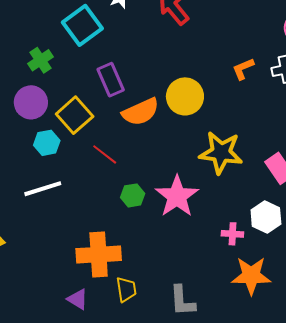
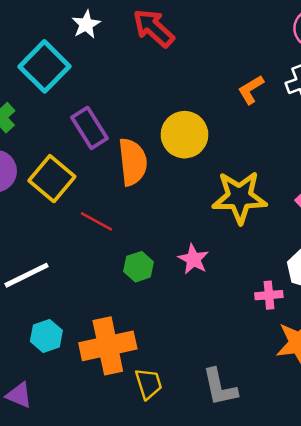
orange semicircle: (141, 112) -> (133, 162), turned -63
cyan hexagon: (47, 143) -> (46, 336), moved
pink star: (177, 196) -> (193, 259), size x0.6
purple triangle: (78, 299) -> (19, 395), moved

